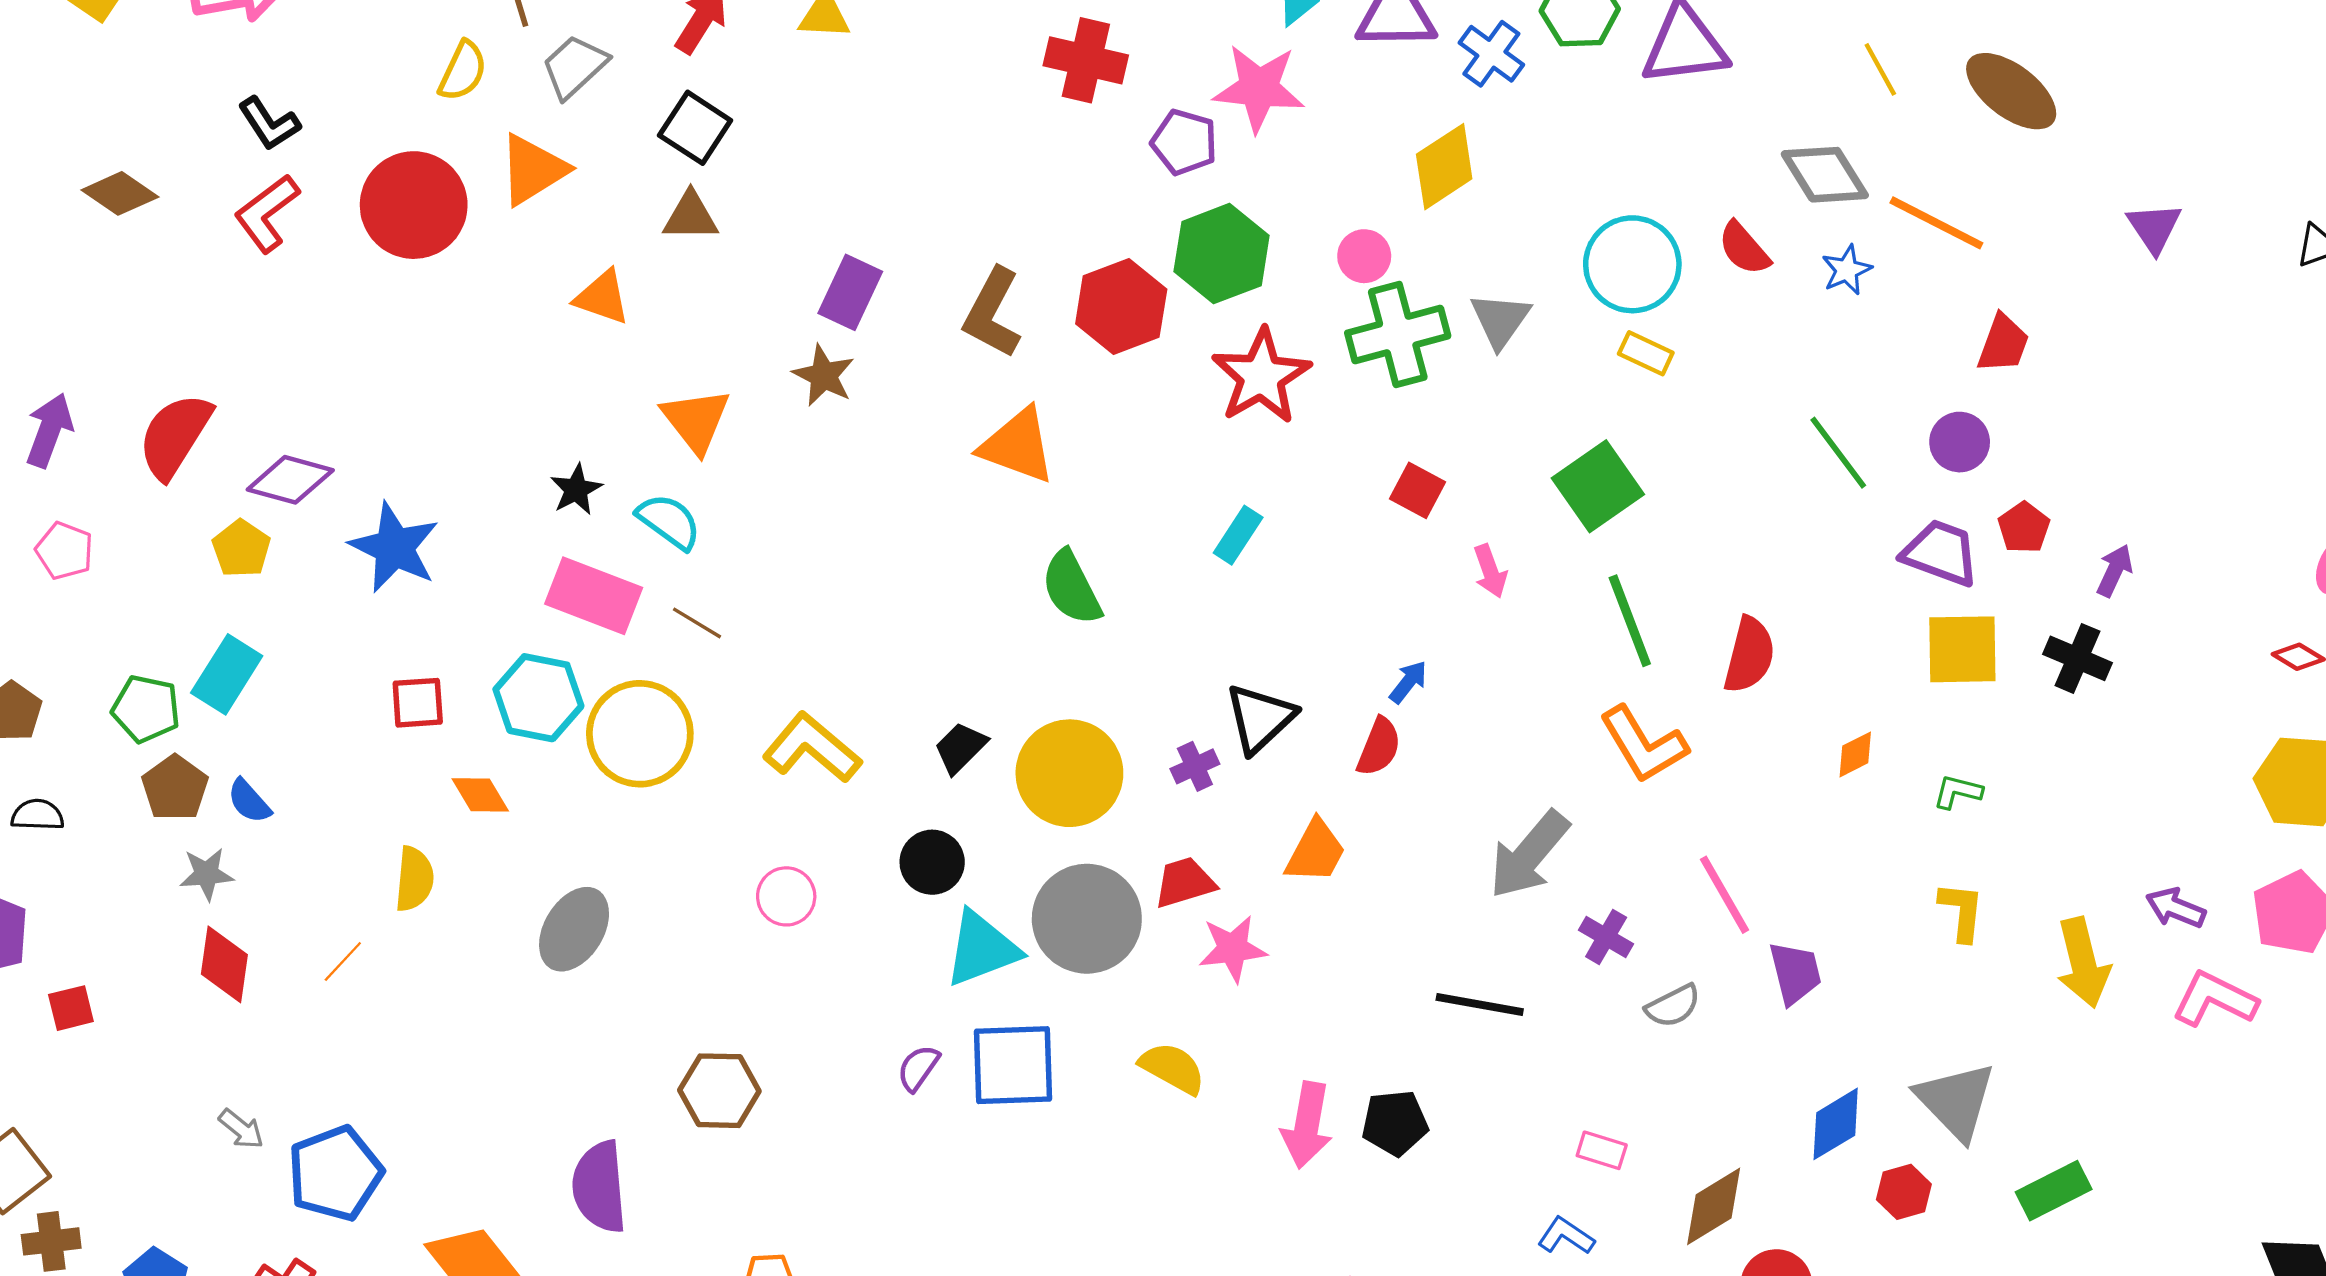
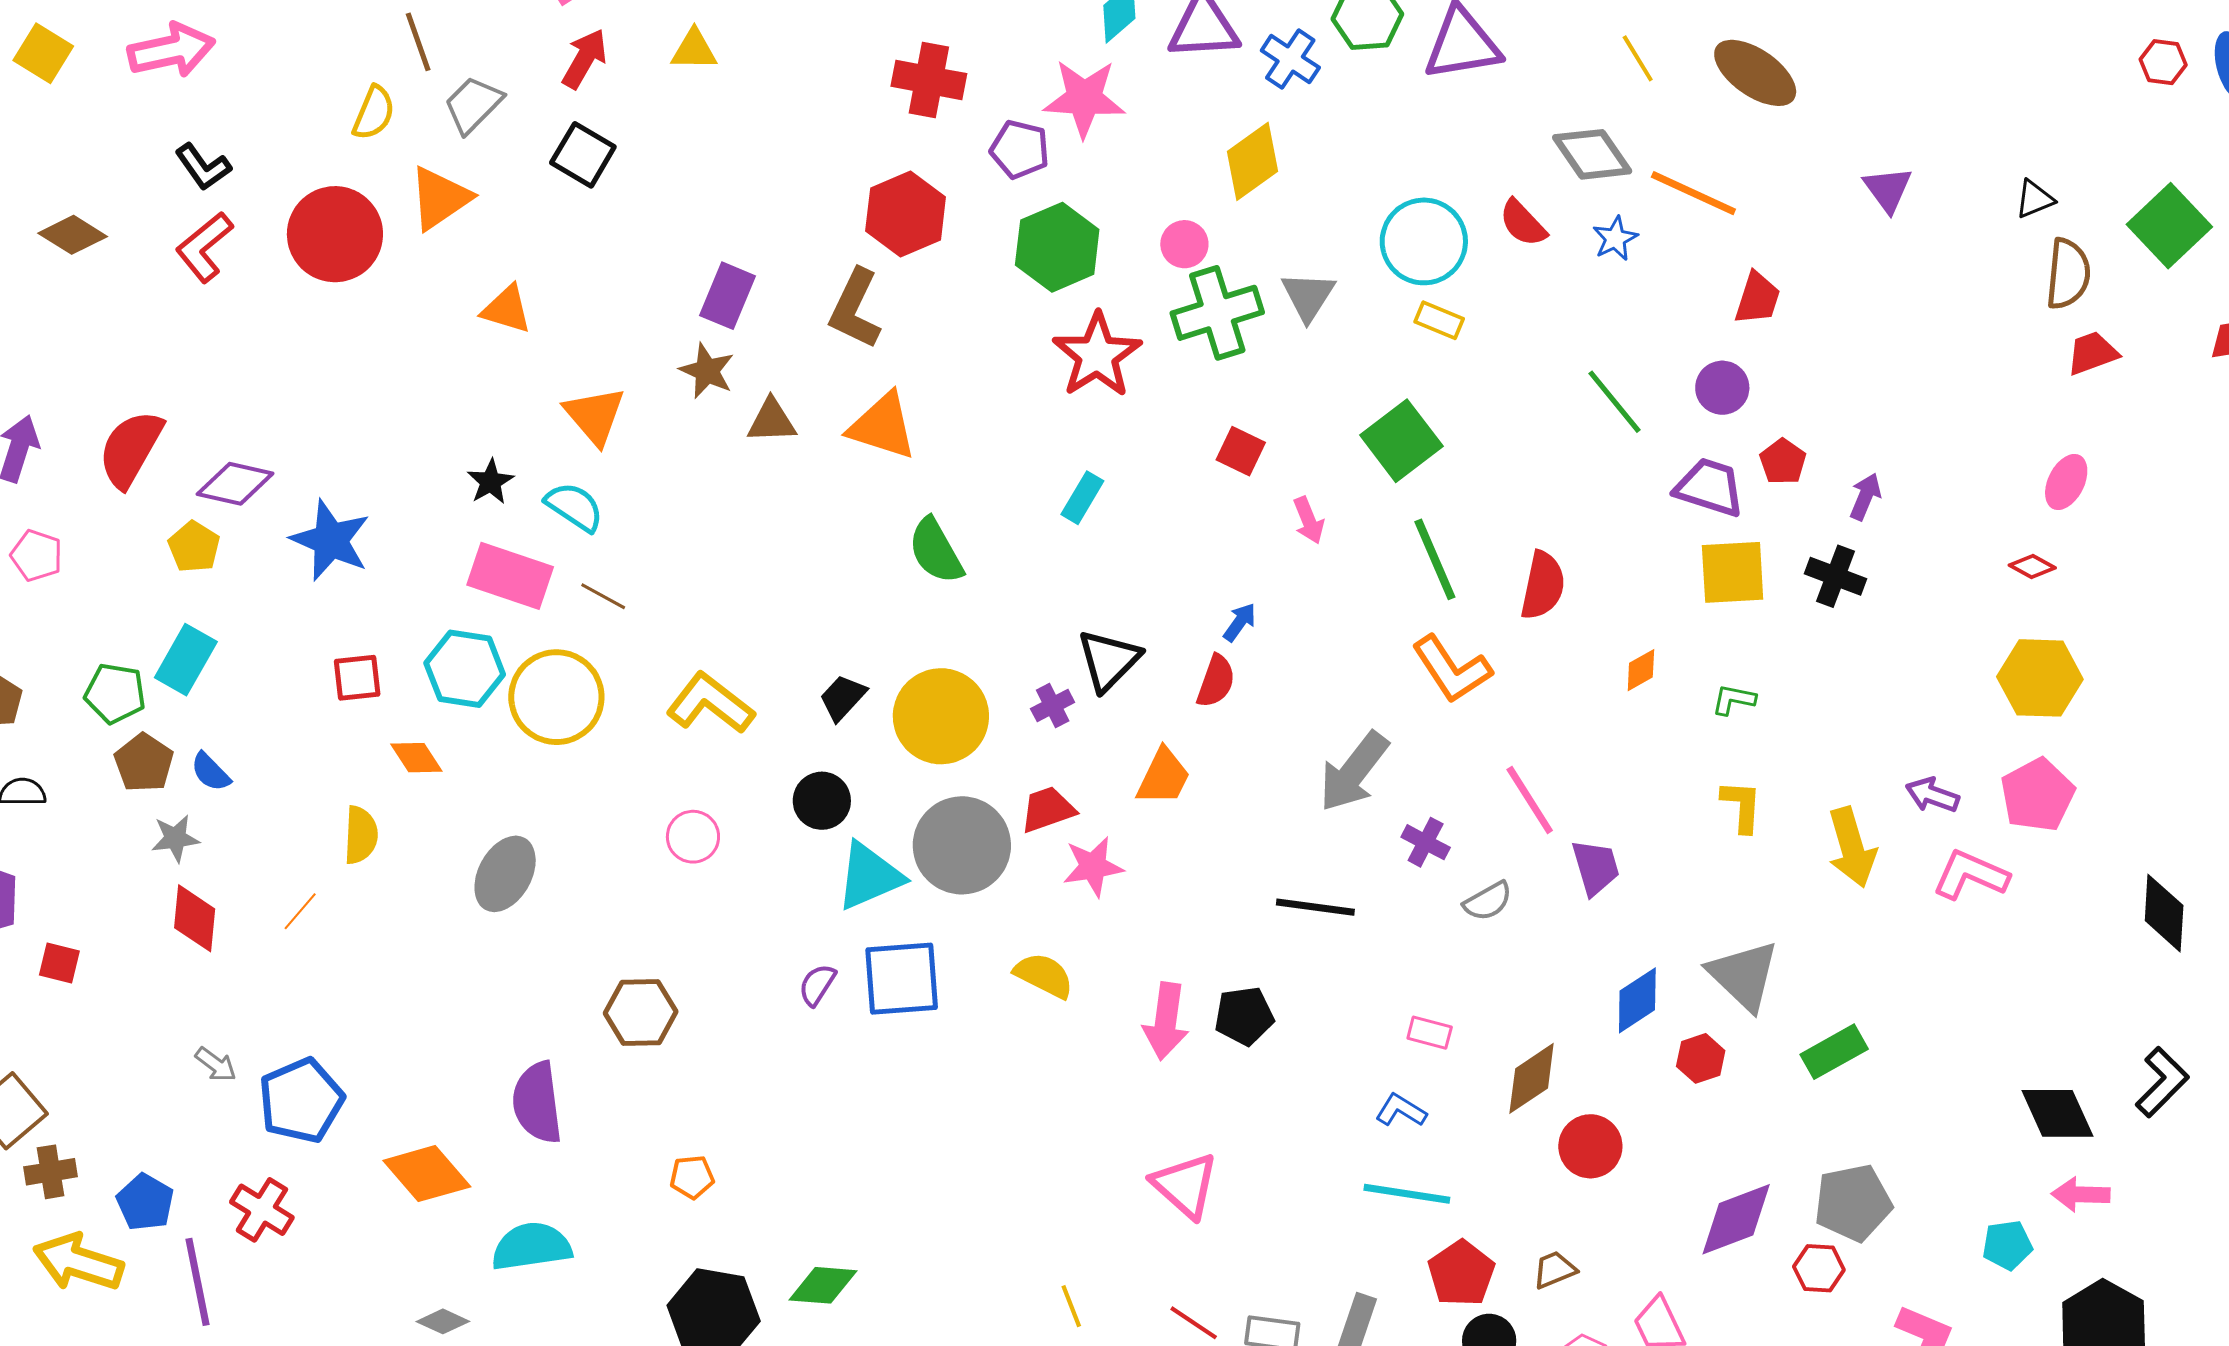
brown triangle: (691, 216) -> (772, 421), moved
red hexagon: (1121, 306) -> (906, 214), moved
red square: (71, 1008) -> (59, 963), turned 30

